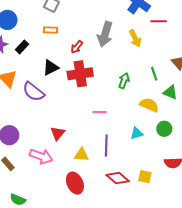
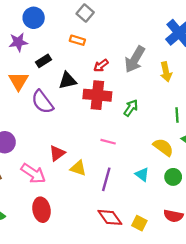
black rectangle: (22, 47) -> (43, 61), moved
green arrow: (124, 81) -> (131, 108), moved
cyan triangle: (137, 133) -> (142, 174), turned 40
yellow triangle: (81, 155) -> (78, 168), moved
red ellipse: (75, 183) -> (41, 210), moved

